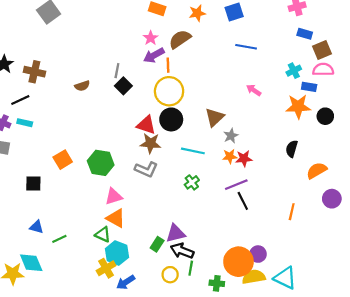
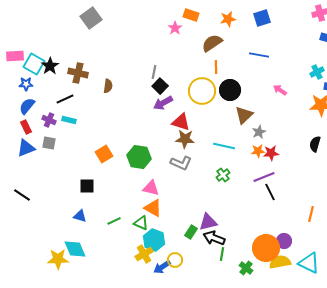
pink star: (151, 38) -> (175, 28), moved
blue line: (246, 47) -> (259, 55), moved
purple arrow: (154, 55) -> (163, 103), moved
orange line: (168, 65) -> (216, 67), moved
brown semicircle: (82, 86) -> (108, 86), moved, turned -64
black circle: (171, 119) -> (230, 90), moved
black square: (33, 183) -> (87, 186), moved
pink triangle: (114, 197) -> (151, 188), turned 30
orange line: (292, 212) -> (311, 214), moved
green line: (59, 239) -> (114, 221), moved
yellow circle: (170, 275) -> (175, 260), moved
green cross: (217, 283) -> (246, 268), turned 32

